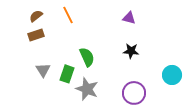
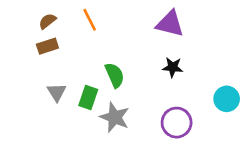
purple triangle: (129, 18) -> (170, 24), size x1.6

